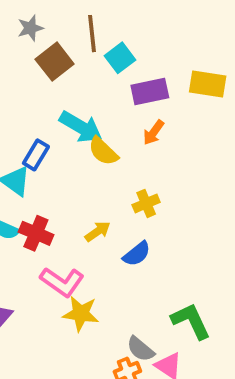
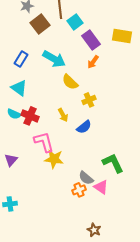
purple rectangle: (150, 91) -> (91, 40), turned 66
yellow semicircle: (103, 151) -> (70, 82), moved
blue rectangle: (36, 155) -> (21, 59), moved
yellow arrow: (98, 231) -> (63, 115), turned 96
pink L-shape: (62, 282) -> (44, 142), turned -140

